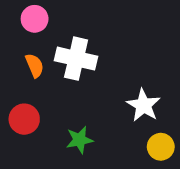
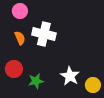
white star: (143, 105) -> (70, 76), moved
green star: (80, 140) -> (36, 81), moved

